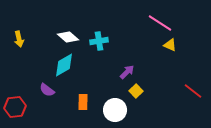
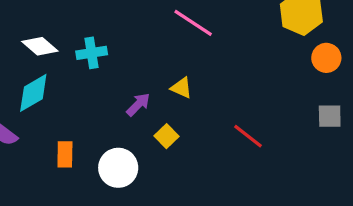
yellow triangle: (170, 45) -> (181, 88), moved
yellow square: (136, 91) -> (166, 136), moved

